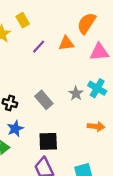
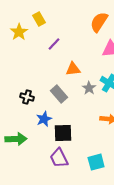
orange triangle: (66, 43) -> (73, 69), moved
blue star: (15, 129) -> (44, 119), moved

